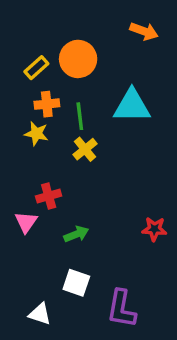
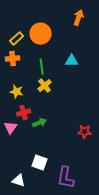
orange arrow: (144, 31) -> (79, 18), turned -91
orange cross: (47, 104) -> (13, 59), moved
cyan triangle: (132, 106) -> (72, 61), size x0.6
yellow star: (36, 134) -> (17, 92), moved
green arrow: (76, 234) -> (40, 123), moved

